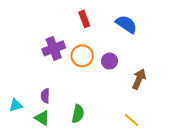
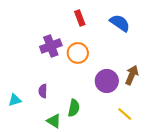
purple circle: (110, 61) -> (107, 81), moved, size x1.5
green triangle: (42, 118) -> (54, 121), moved

